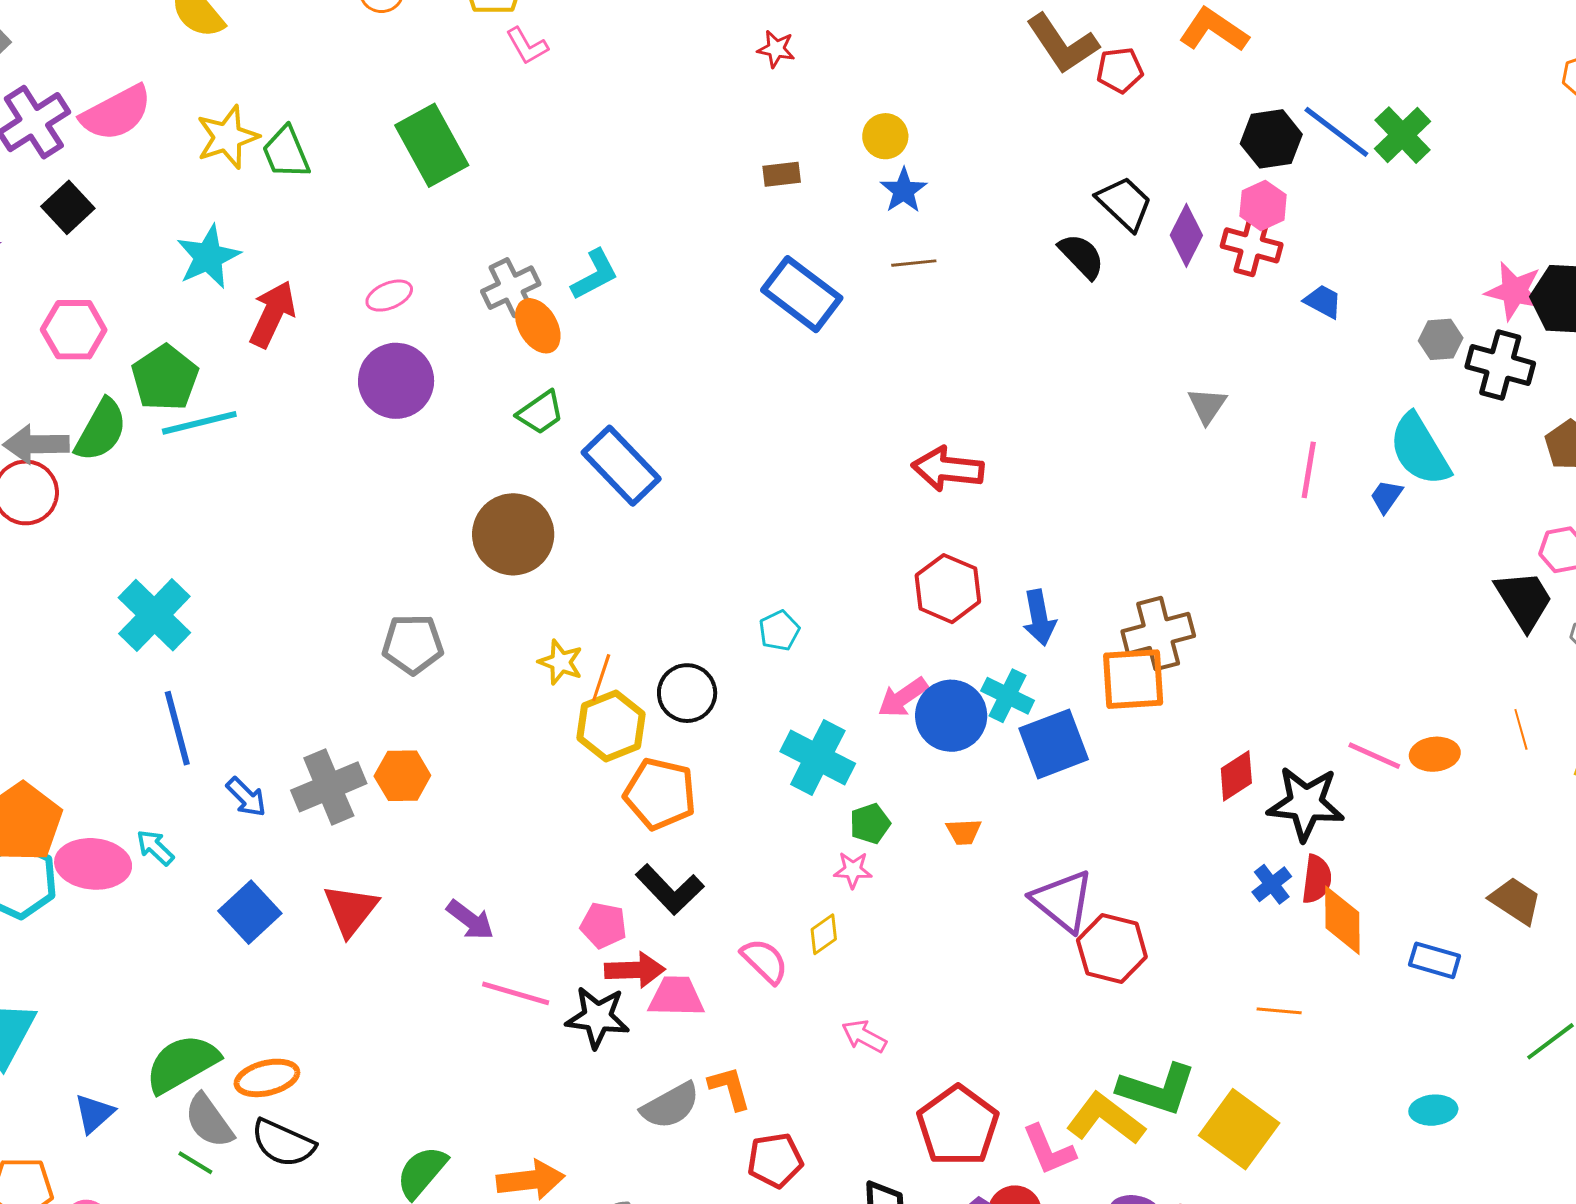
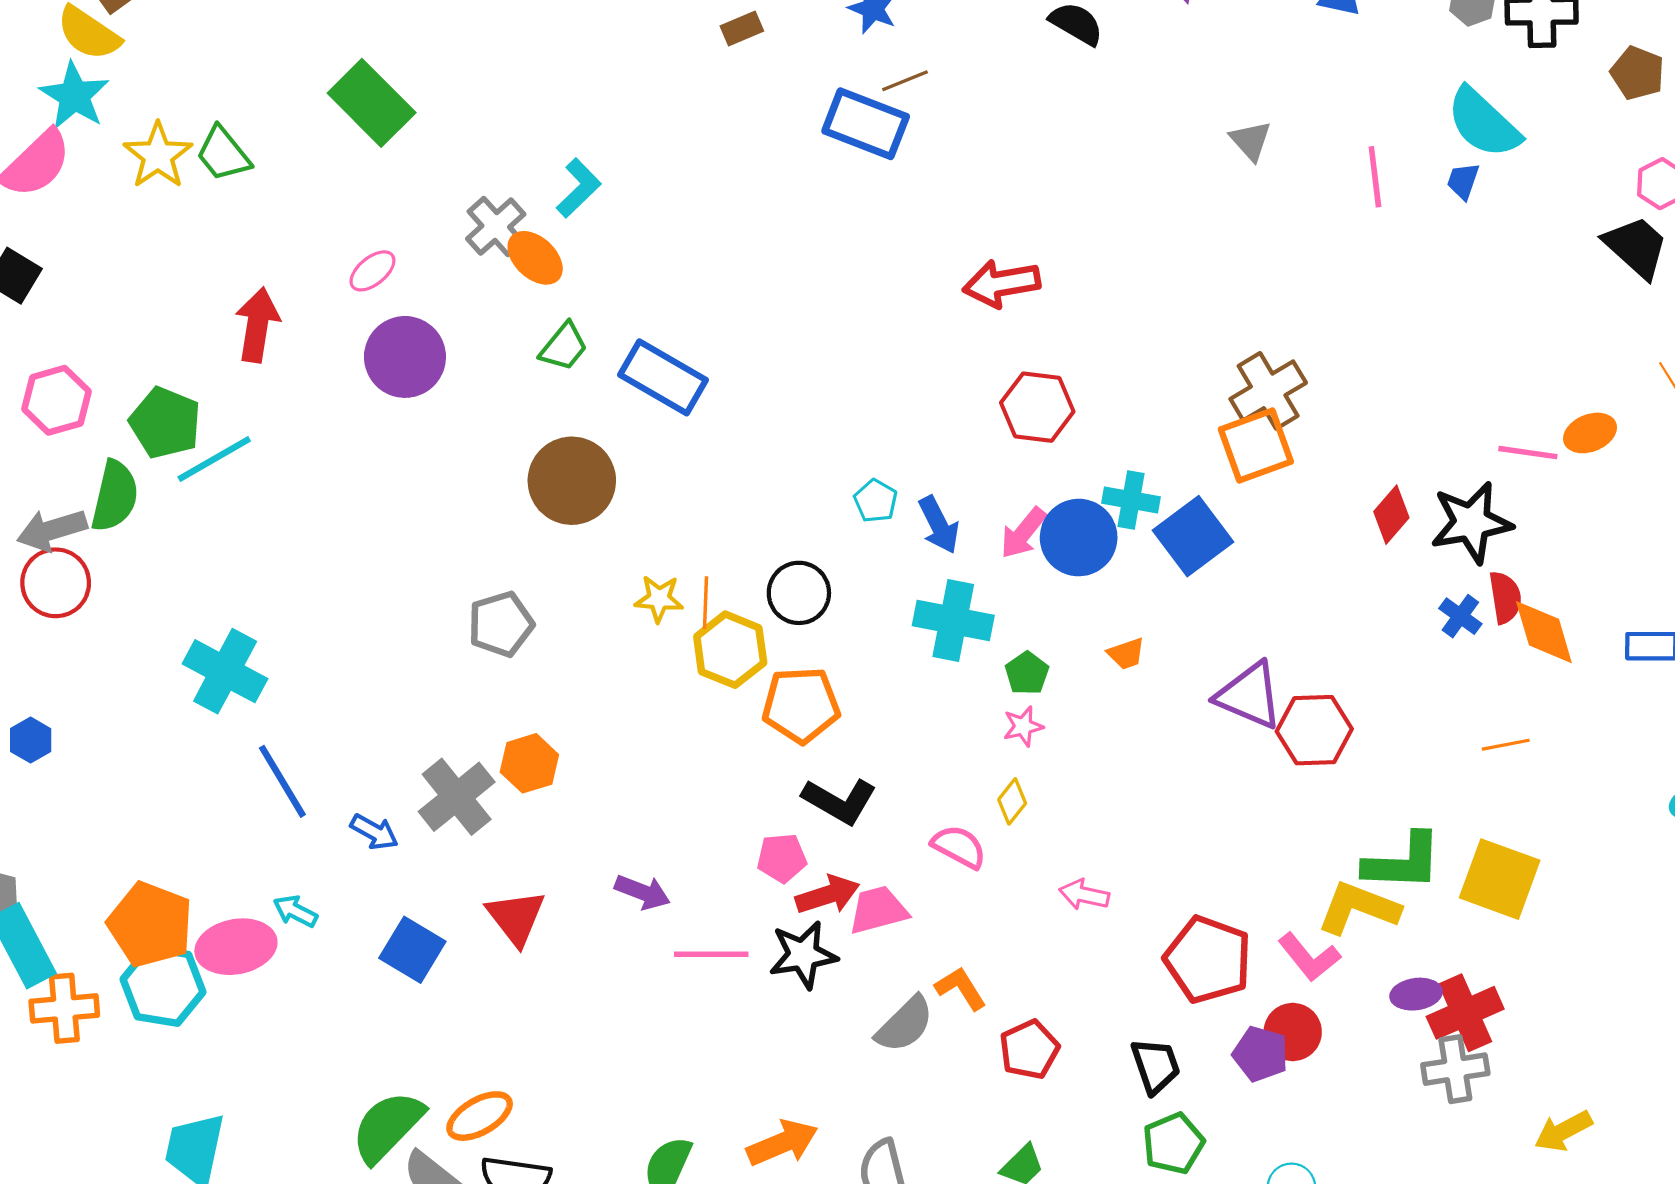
cyan star: (208, 257) -> (74, 96), moved
blue rectangle: (802, 294) -> (866, 124), moved
blue arrow: (1039, 618) -> (939, 525), moved

